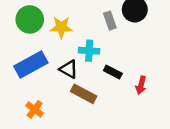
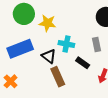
gray rectangle: (110, 21) -> (96, 44), moved
brown rectangle: (84, 94) -> (58, 77), turned 30
orange cross: (35, 109) -> (11, 81), moved

